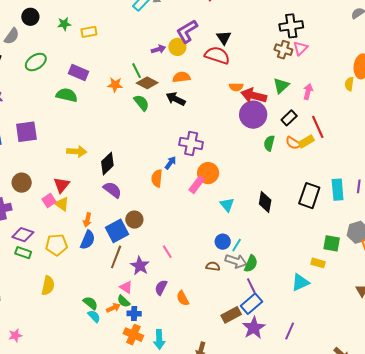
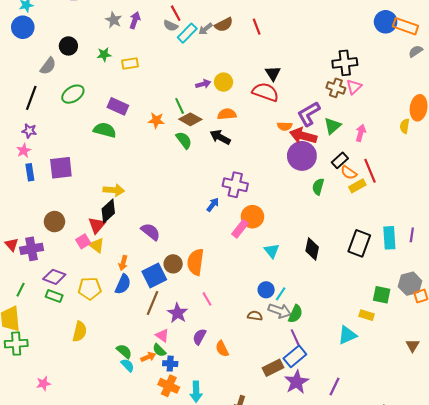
purple L-shape: (187, 31) -> (309, 114), moved
orange semicircle: (293, 143) -> (349, 173), moved
black diamond: (107, 164) -> (108, 211), moved
orange semicircle: (157, 178) -> (195, 262), moved, size x1.4

